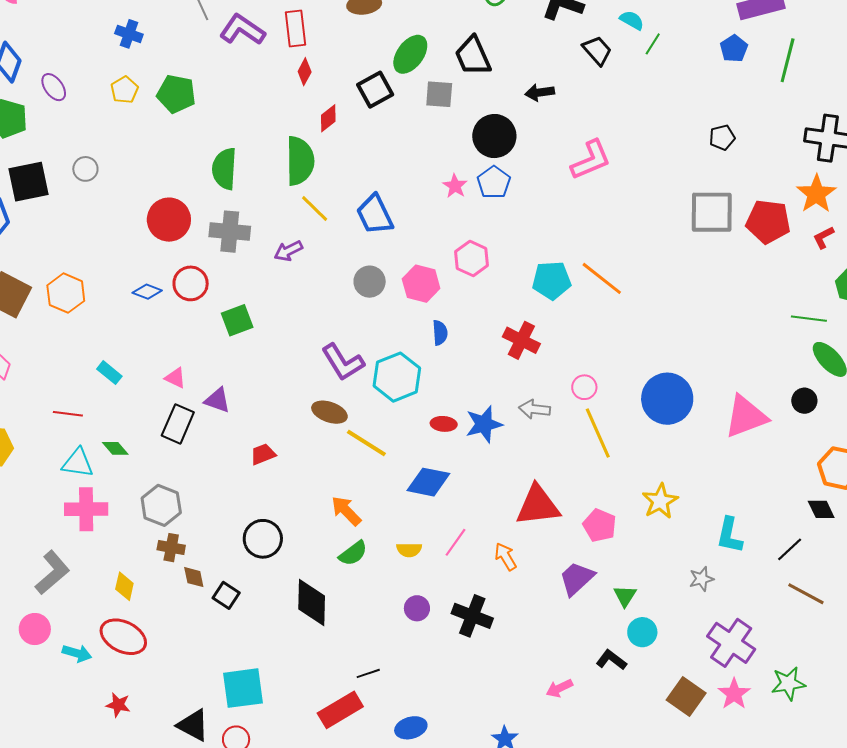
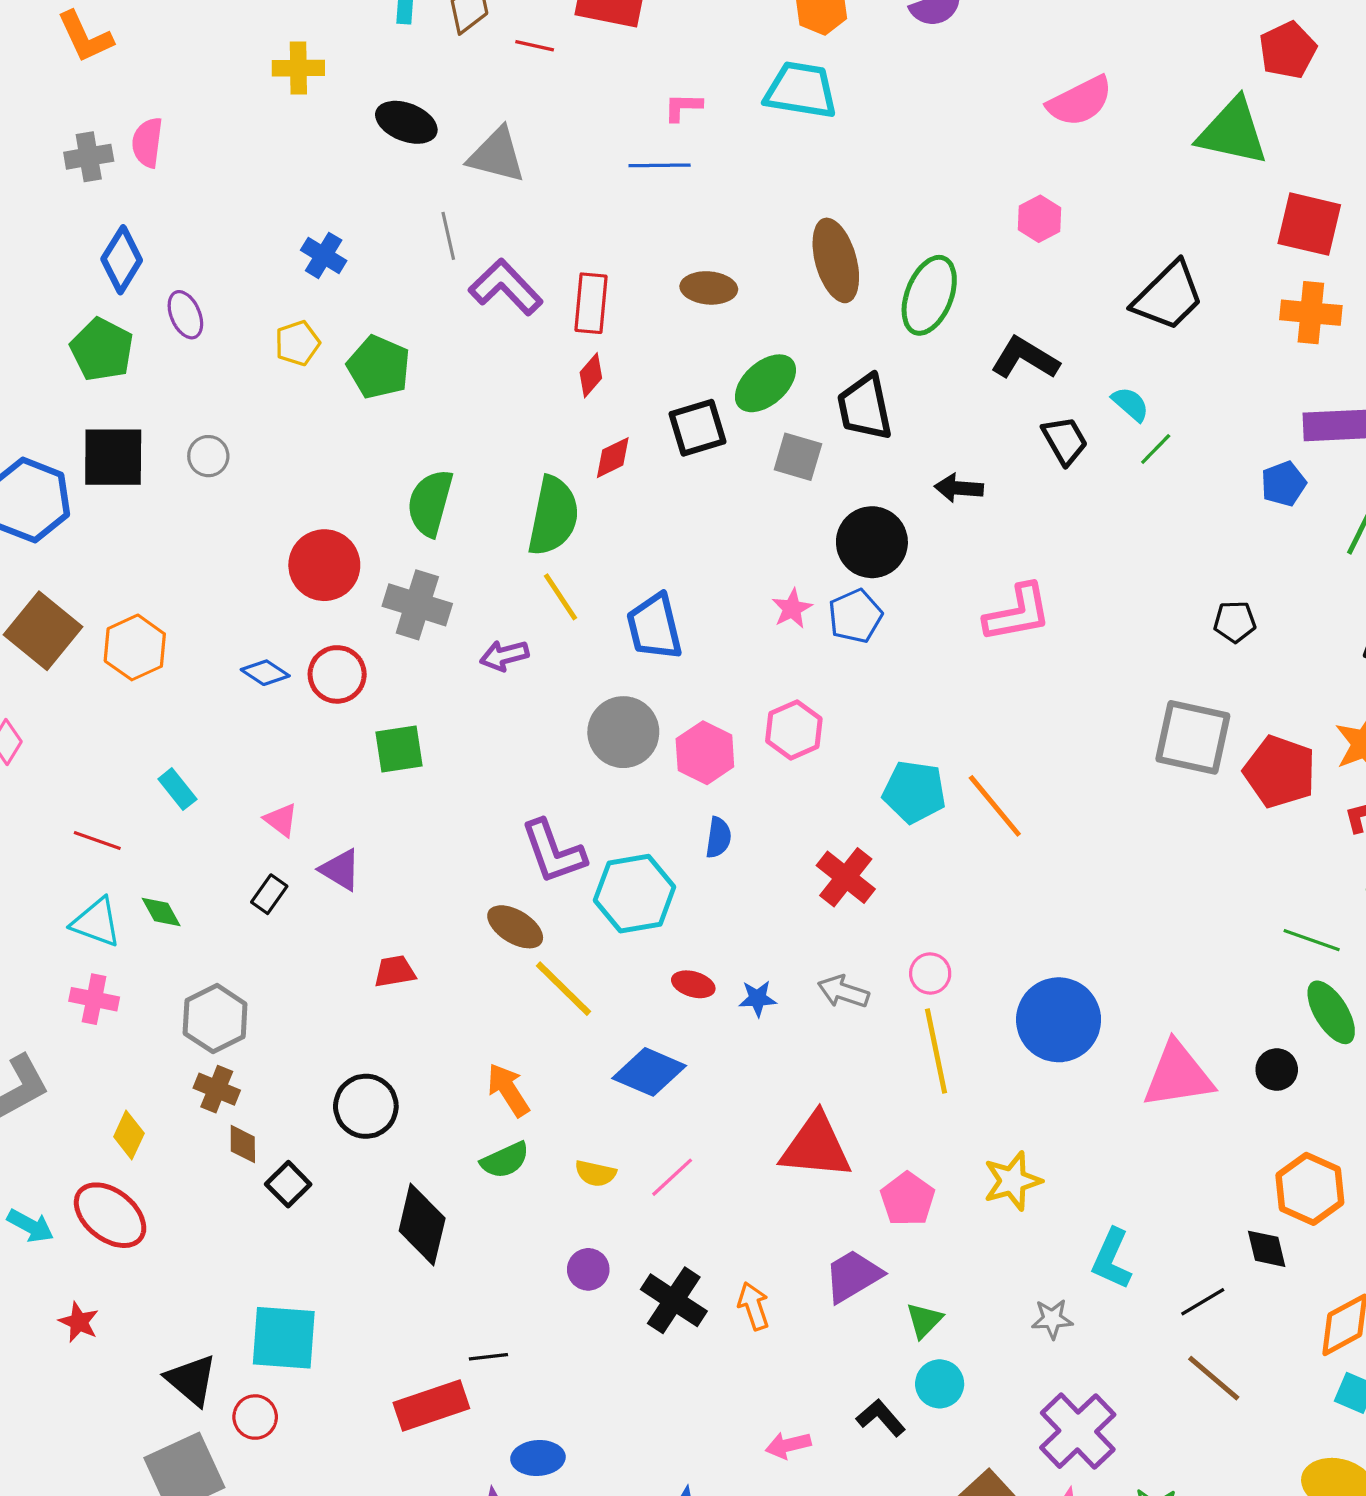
gray circle: (370, 282) -> (623, 732), size x1.4
black rectangle: (178, 424) -> (269, 894), size x0.6
blue star: (484, 424) -> (758, 998), size x0.6
pink cross: (86, 509) -> (94, 999), size x0.7
orange arrow: (506, 557) -> (754, 1306), moved

